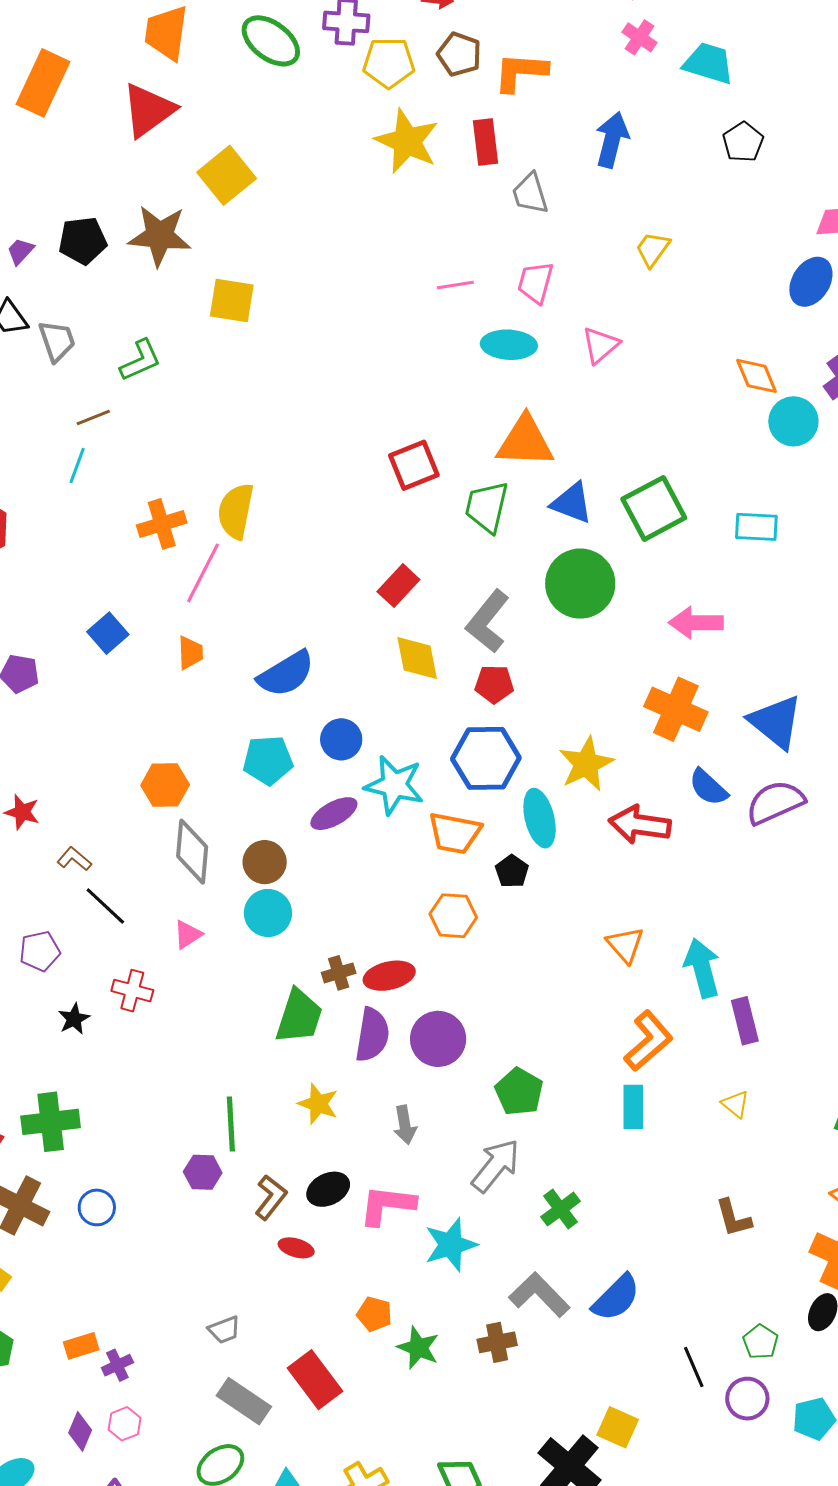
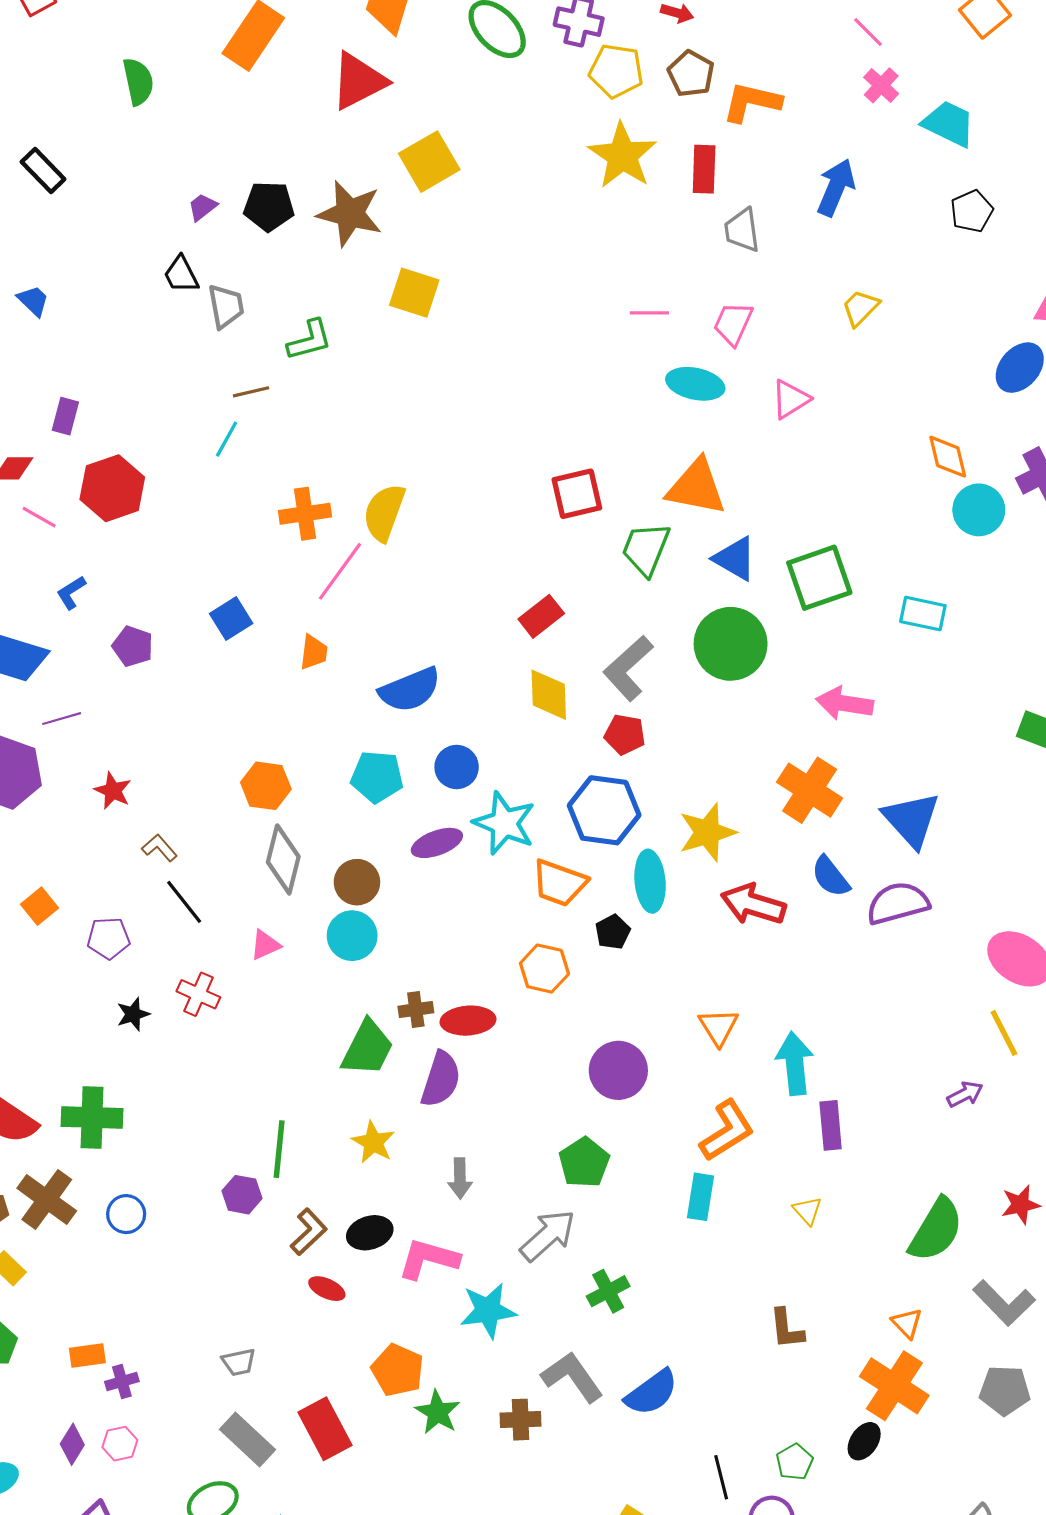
purple circle: (438, 1039) -> (618, 1070), moved
orange pentagon: (374, 1314) -> (398, 1370), size x1.4

